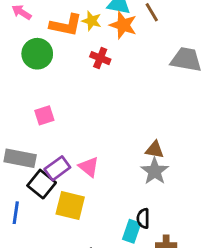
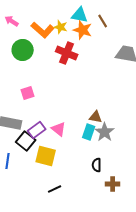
orange L-shape: (66, 25) -> (43, 30), turned 30
red cross: (100, 58) -> (67, 53), size x1.5
brown triangle: (155, 150) -> (96, 117), moved
cyan rectangle: (132, 231) -> (89, 132), moved

